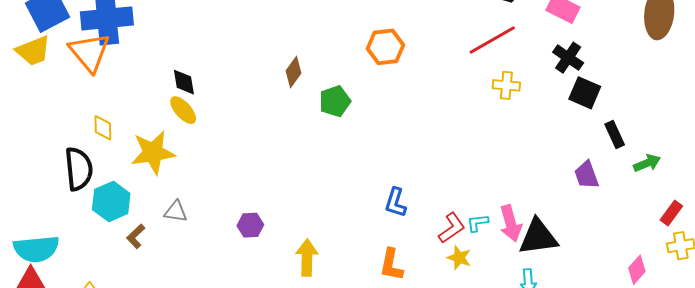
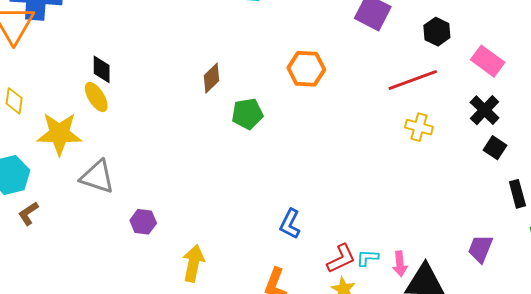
black square: (585, 93) -> (495, 148), size x0.7
purple trapezoid: (586, 175) -> (480, 249), moved, turned 32
gray triangle: (176, 212) -> (97, 177), moved, size x1.5
pink arrow: (511, 223) -> (400, 264), size x0.7

